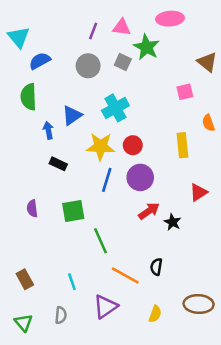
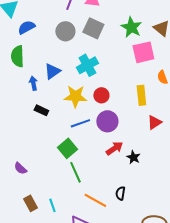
green star: (146, 47) -> (131, 27), moved
gray square: (123, 62) -> (93, 28), size x1.5
pink square: (185, 92) -> (143, 52), size x1.6
blue line: (107, 180) -> (80, 123), turned 54
red triangle: (199, 192) -> (154, 122), moved
purple semicircle: (32, 208) -> (20, 168), moved, turned -40
green square: (73, 211) -> (67, 148), moved, turned -30
brown rectangle: (25, 279) -> (30, 203), moved

